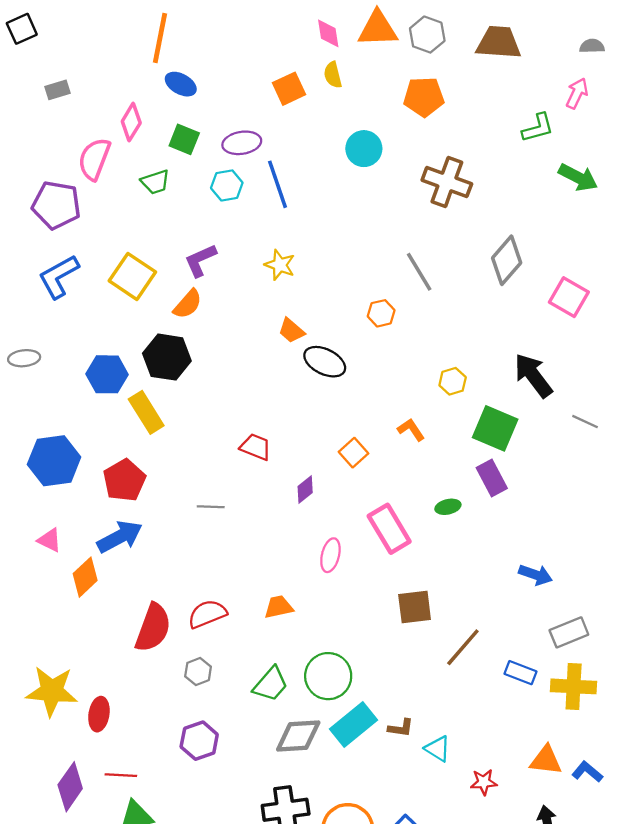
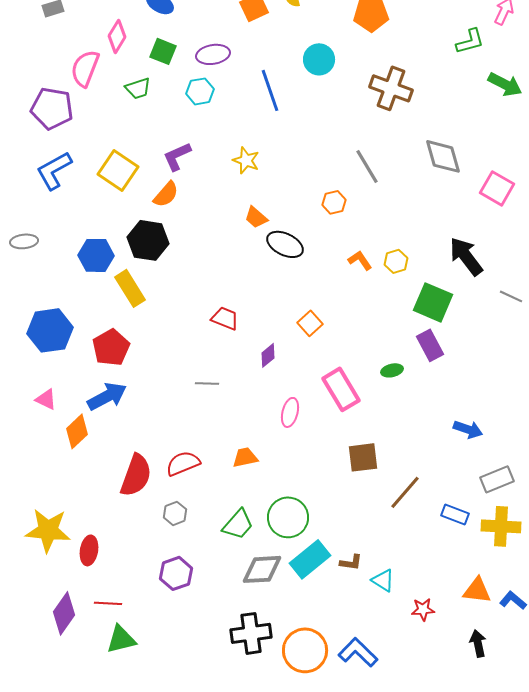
blue line: (277, 184) -> (270, 90), moved
gray diamond: (507, 260) -> (443, 156), turned -57
orange L-shape: (411, 430) -> (360, 260), moved
gray line: (211, 507) -> (207, 383), moved

